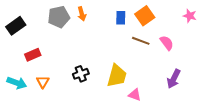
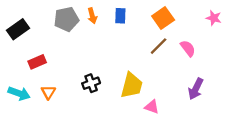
blue rectangle: (121, 18) -> (120, 16), moved
brown line: (141, 41) -> (159, 46), turned -66

